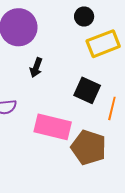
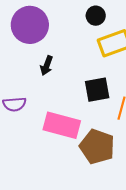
black square: (87, 90) -> (97, 90), turned -36

